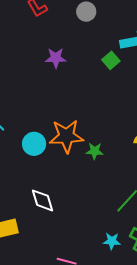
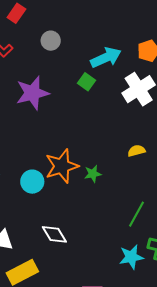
purple star: (56, 58) -> (32, 93), size x1.6
cyan star: (112, 241) -> (131, 257), size x1.4

